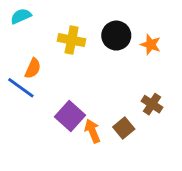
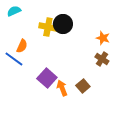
black circle: (116, 36) -> (63, 24), moved
orange star: (151, 45) -> (103, 38), moved
brown cross: (152, 104) -> (102, 59), moved

